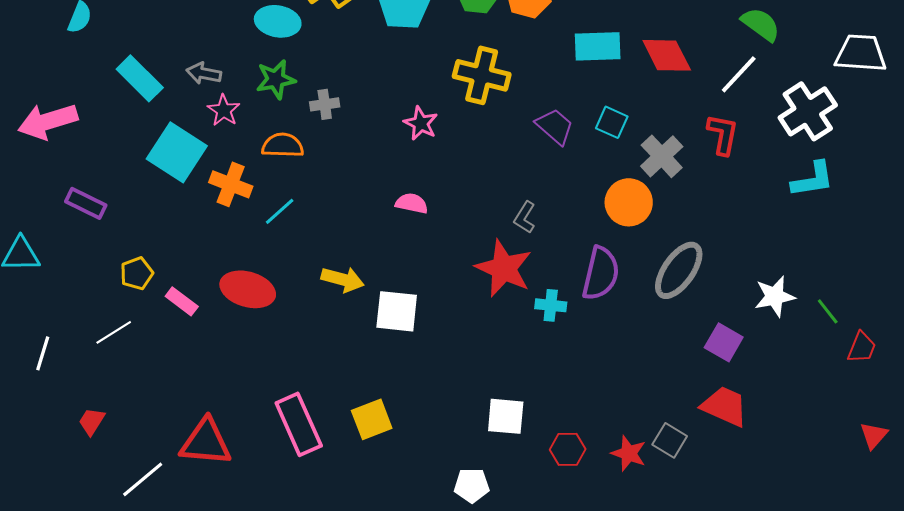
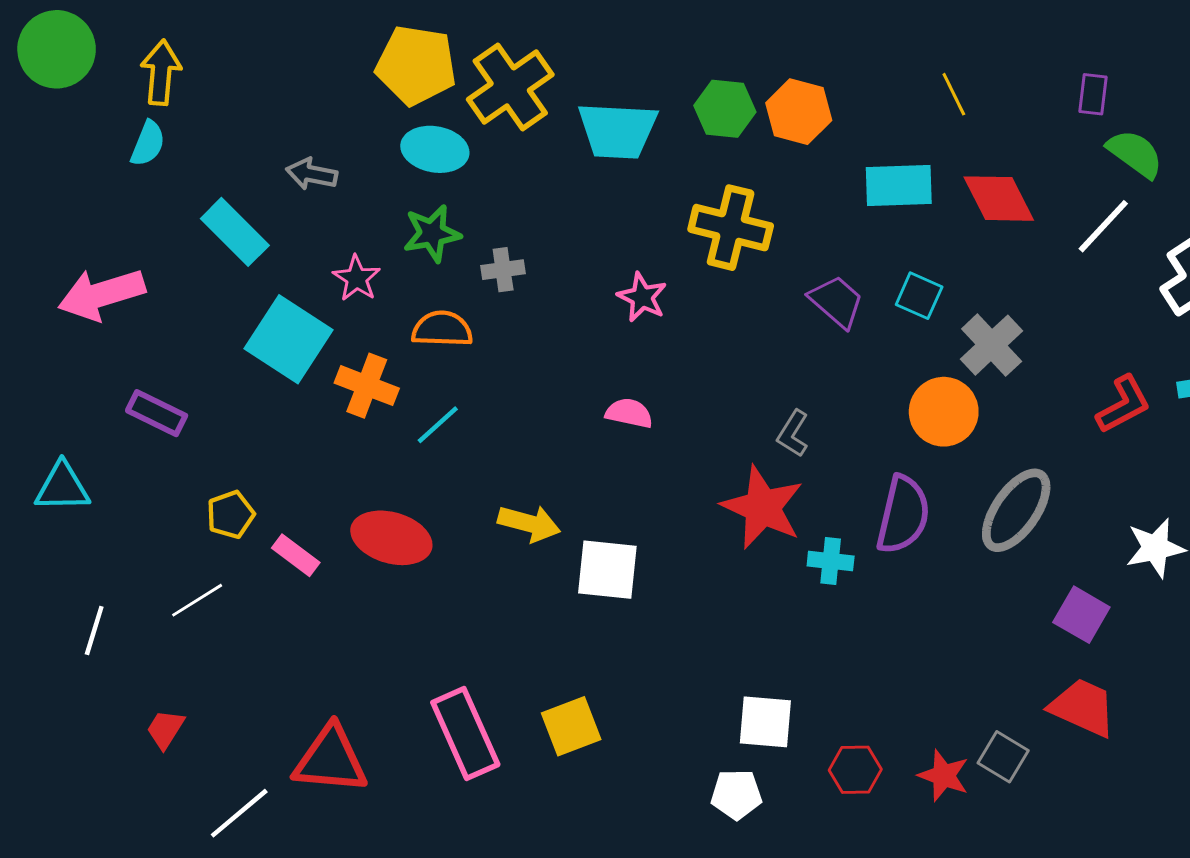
gray arrow: (204, 73) -> (312, 174), moved
red L-shape: (723, 134) -> (1123, 404), moved, turned 51
white pentagon: (472, 485) -> (736, 794), moved

